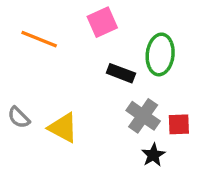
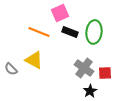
orange line: (39, 39) -> (39, 32), moved
black rectangle: (121, 73) -> (70, 32), moved
yellow triangle: (63, 128) -> (34, 60), moved

